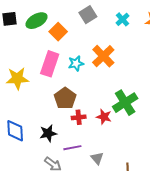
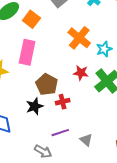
cyan star: (76, 63) -> (104, 49), moved
red star: (104, 117) -> (81, 73), moved
black star: (48, 133) -> (35, 106), moved

